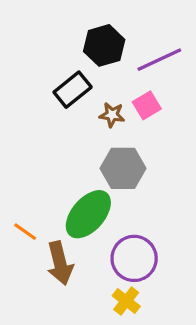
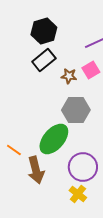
black hexagon: (104, 45) -> (44, 31), moved

